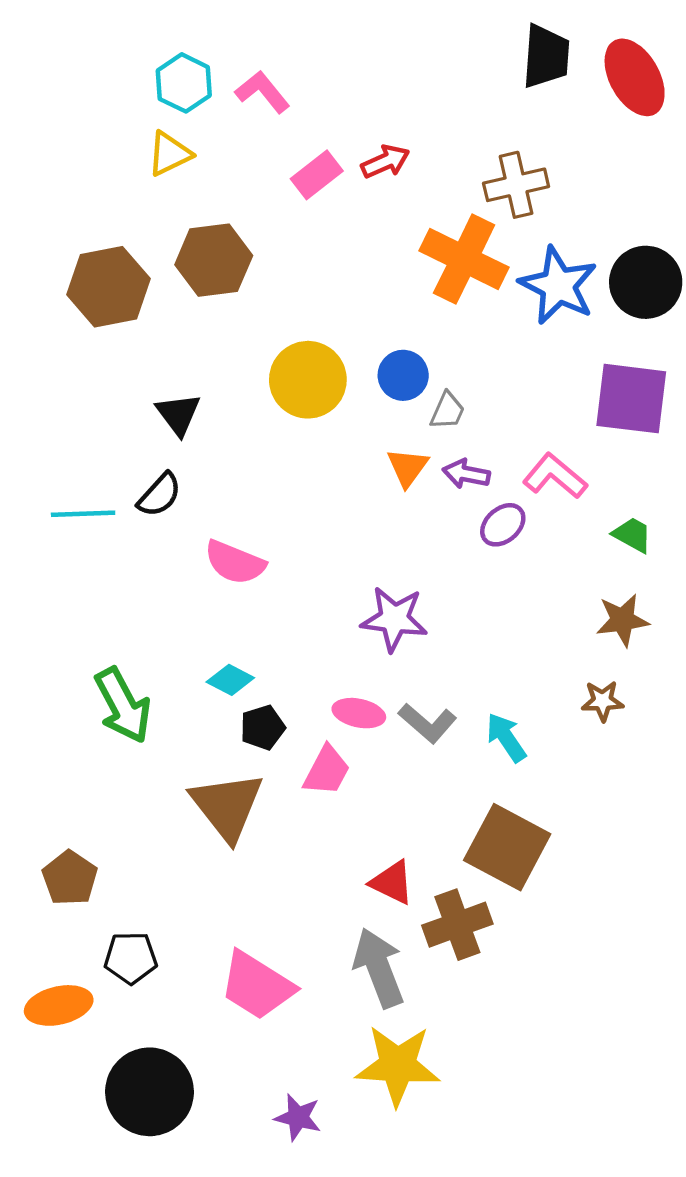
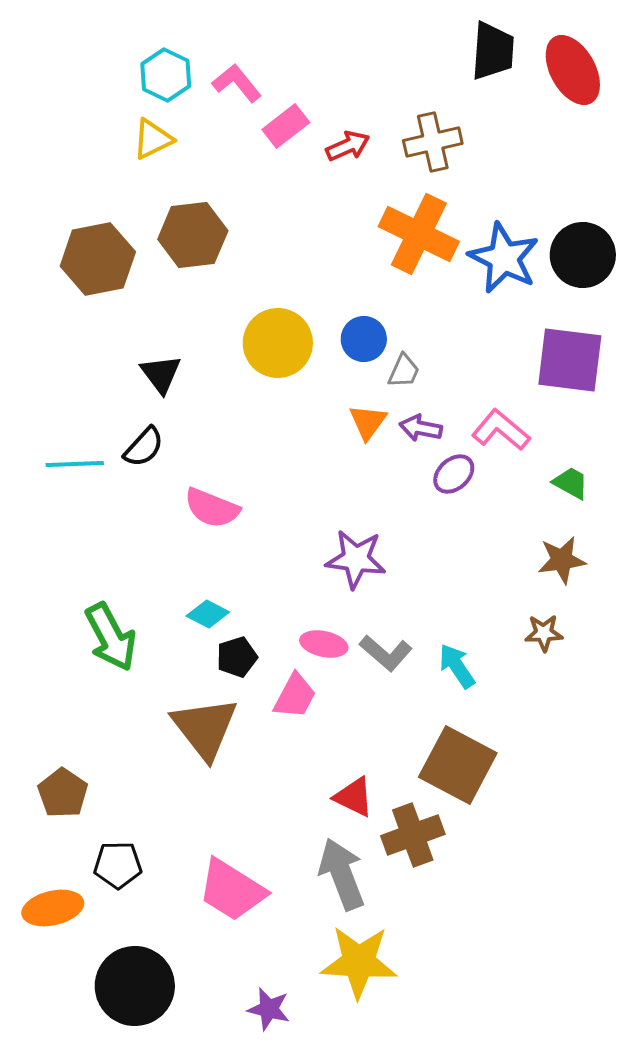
pink rectangle: (317, 175) -> (286, 126), moved
brown cross: (516, 185) -> (433, 142), moved

